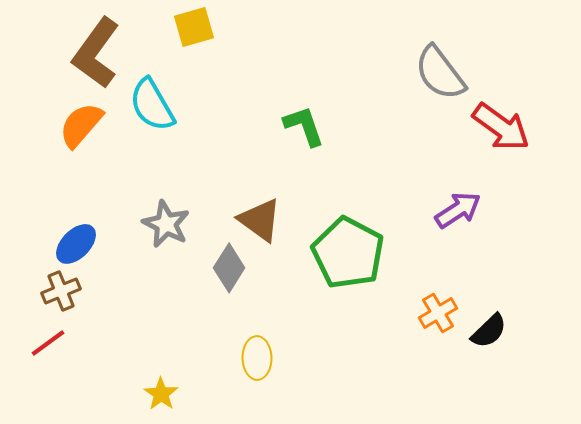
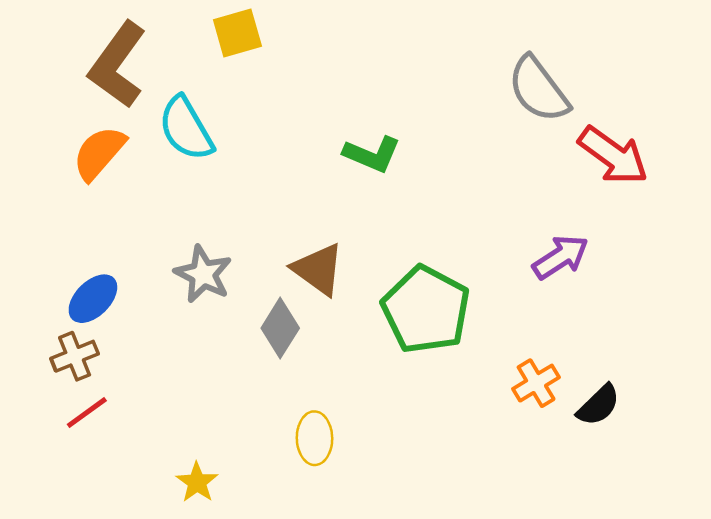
green L-shape: (304, 126) -> (372, 154), turned 132
red line: (48, 343) -> (87, 412), moved

